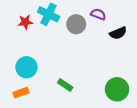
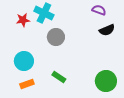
purple semicircle: (98, 14) -> (99, 10), moved
gray circle: (76, 24) -> (56, 37), moved
orange rectangle: (21, 93) -> (27, 84), moved

